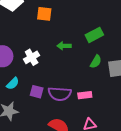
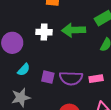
green arrow: (64, 46) -> (74, 30), size x1.6
white cross: (32, 57) -> (44, 32), moved, turned 35

